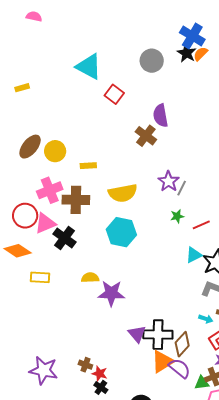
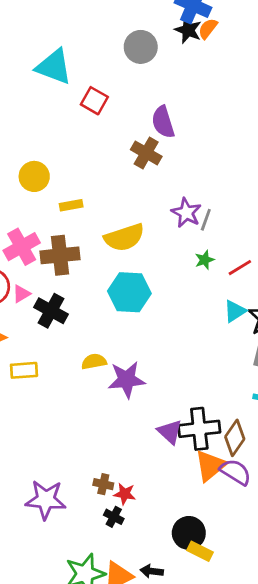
yellow circle: (55, 151) -> (34, 176), moved
pink triangle: (45, 223) -> (21, 294), size x0.6
black cross: (101, 387) -> (114, 517), moved

